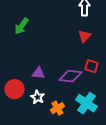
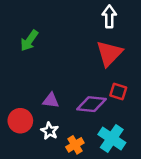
red triangle: (84, 36) -> (109, 53), size x1.6

